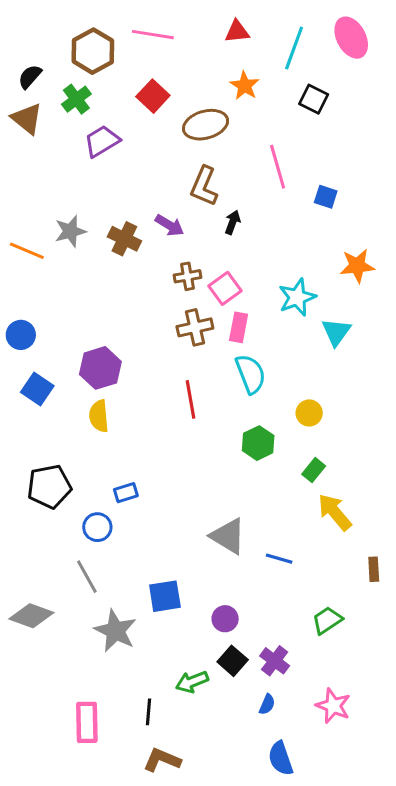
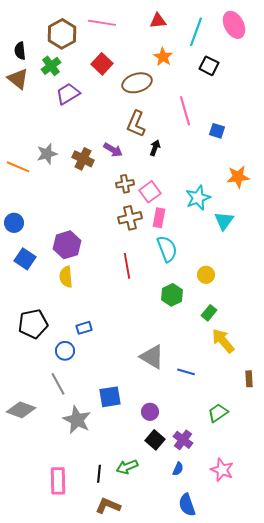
black semicircle: (30, 77) -> (20, 51), turned -48
green arrow: (192, 682) -> (127, 467), moved

